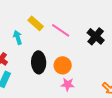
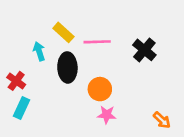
pink line: (61, 30) -> (97, 42), turned -36
black ellipse: (39, 62) -> (67, 67), moved

